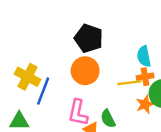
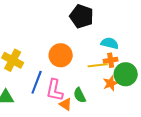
black pentagon: (89, 38) -> (82, 16), moved
cyan semicircle: (144, 56) -> (110, 43), turned 114
blue line: (43, 91) -> (37, 82), moved

